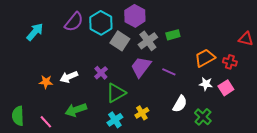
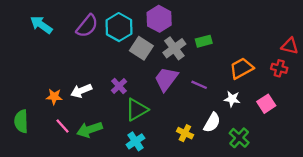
cyan arrow: (35, 32) -> (41, 25), moved, turned -96
red cross: (230, 62) -> (279, 68), moved
white star: (206, 84) -> (232, 99), moved
yellow cross: (142, 113) -> (185, 133), moved, turned -32
green semicircle: (18, 116) -> (21, 121), moved
pink line: (46, 122) -> (62, 126), moved

